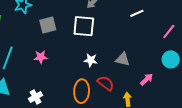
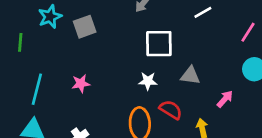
gray square: (48, 25) -> (85, 27), moved
white square: (84, 26) -> (159, 44), moved

